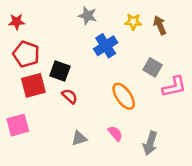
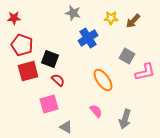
brown arrow: (160, 25) -> (133, 21), turned -112
pink square: (18, 125) -> (49, 104), moved
gray triangle: (79, 138) -> (66, 127), moved, turned 48

